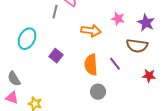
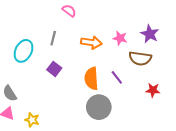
gray line: (55, 12) -> (53, 38), moved
pink star: (118, 19) -> (120, 38), moved
gray circle: (98, 92) -> (99, 107), size x1.5

